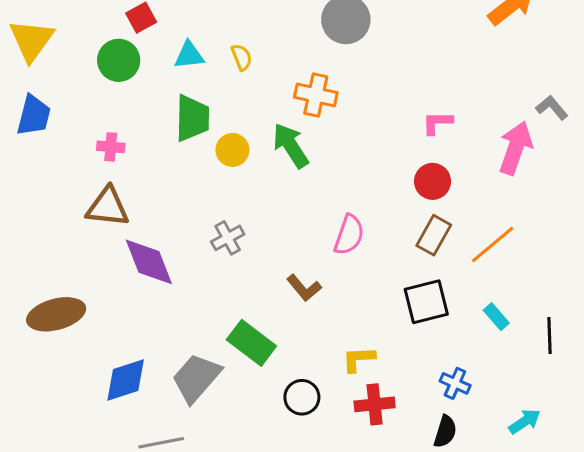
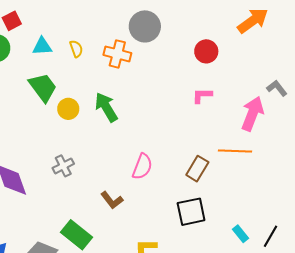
orange cross: (316, 95) -> (117, 54), moved
green trapezoid: (192, 118) -> (43, 87), turned -40
red circle: (433, 181) -> (206, 51), moved
orange line: (493, 244) -> (235, 151), moved, turned 40
cyan rectangle: (496, 317) -> (240, 234), moved
black line: (550, 335) -> (271, 236), turned 30

